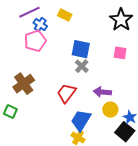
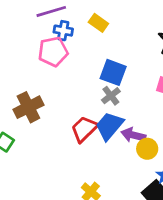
blue cross: (40, 25) -> (63, 31), turned -32
yellow circle: (110, 110) -> (147, 149), moved
blue trapezoid: (81, 120) -> (109, 126), moved

